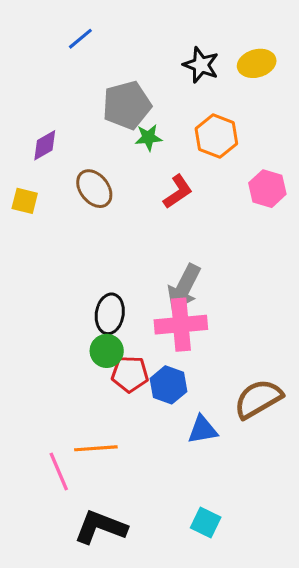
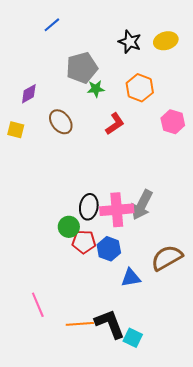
gray arrow: (184, 288) -> (142, 205), moved
black ellipse: (110, 314) -> (89, 207), moved
orange line: (96, 448) -> (80, 324), moved
black L-shape: (100, 527) -> (110, 324), moved, turned 48

